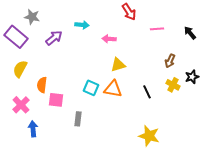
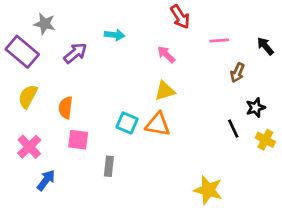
pink arrow: (109, 39) -> (166, 54), moved, turned 40
brown arrow: (170, 61) -> (237, 73), moved
black star: (192, 77) -> (256, 108), moved
orange semicircle: (42, 85) -> (66, 108), moved
yellow cross: (173, 85) -> (265, 140), moved
black line: (147, 92) -> (233, 129), moved
blue arrow: (33, 129) -> (46, 180), turned 42

